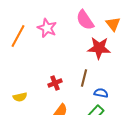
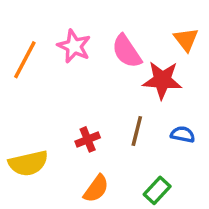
pink semicircle: (85, 20) -> (127, 51), moved
blue semicircle: (101, 93) -> (183, 134), moved
yellow semicircle: (20, 97) -> (28, 163), size x1.6

